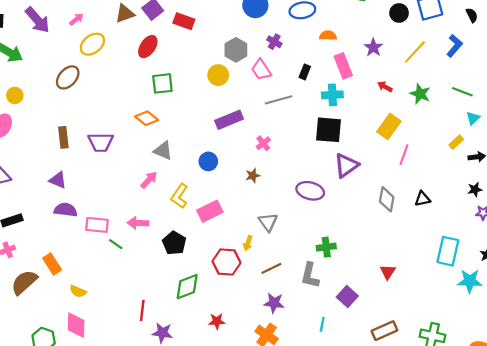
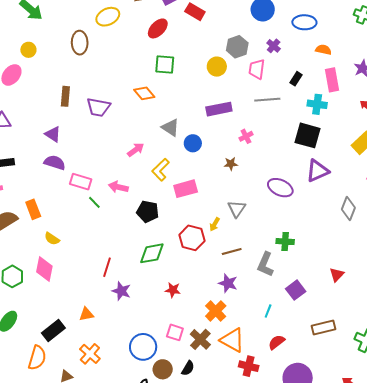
pink trapezoid: (261, 70) -> (257, 69), turned 30
brown ellipse: (68, 77) -> (80, 43), turned -55
gray triangle: (163, 151) -> (170, 128), moved
black pentagon: (174, 243) -> (148, 212), turned -30

